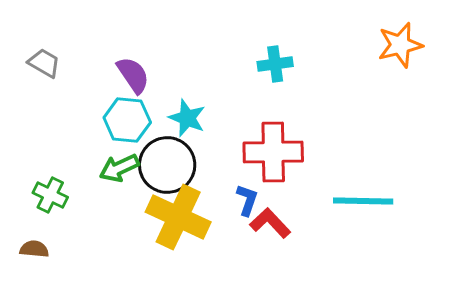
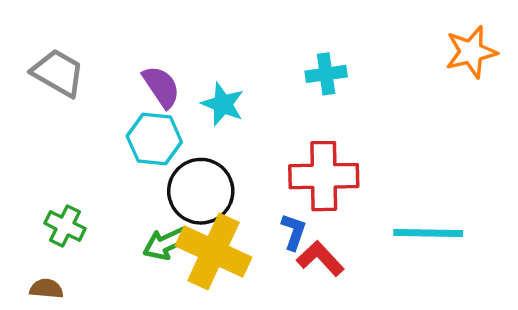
gray trapezoid: (44, 63) -> (58, 73), size x1.4
cyan star: (187, 118) -> (223, 104), moved
green arrow: (119, 168) -> (166, 243), moved

